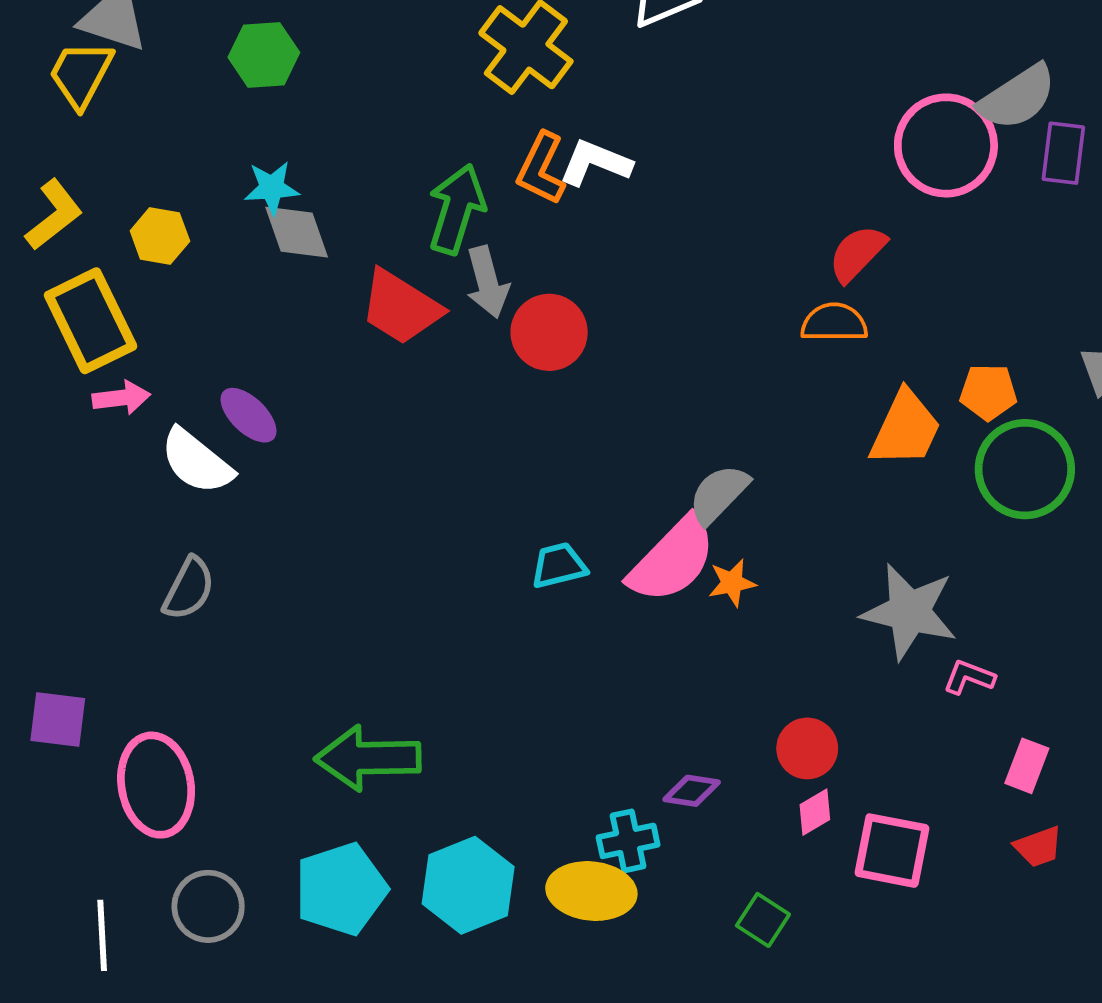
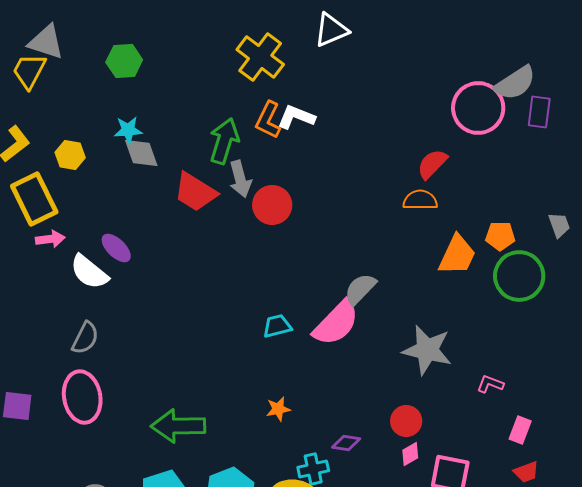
orange star: (732, 583) -> (278, 409), moved
gray star: (909, 612) -> (427, 350), moved
pink ellipse: (156, 785) -> (82, 397), moved

